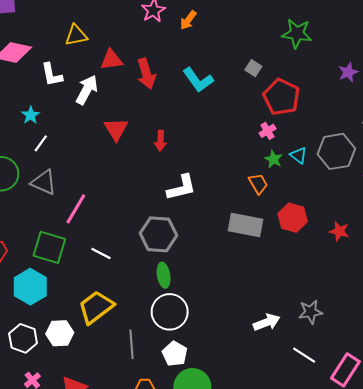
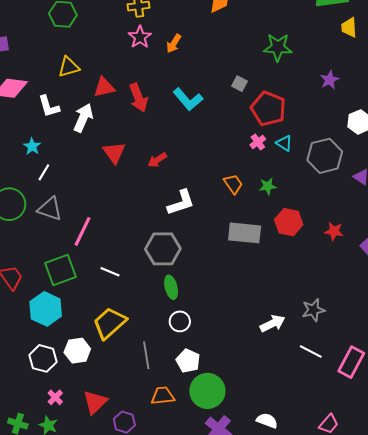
red arrow: (160, 141) -> (157, 160), turned 60
cyan triangle: (299, 155) -> (284, 143), moved
green star: (273, 159) -> (268, 186), moved, turned -30
orange trapezoid: (258, 184) -> (233, 184), moved
green square: (49, 247) -> (61, 270), turned -32
white circle: (170, 312) -> (180, 321), size x0.6

